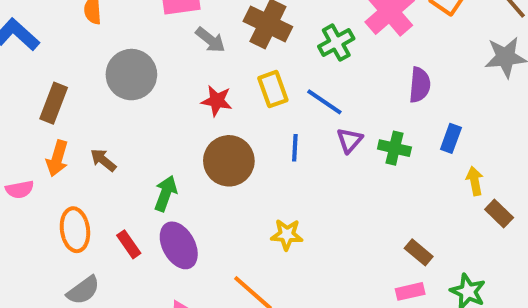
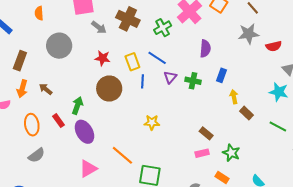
yellow rectangle: (273, 89) -> (132, 62), moved
yellow star: (287, 235) -> (152, 122), moved
red rectangle: (129, 244) -> (58, 121), moved

